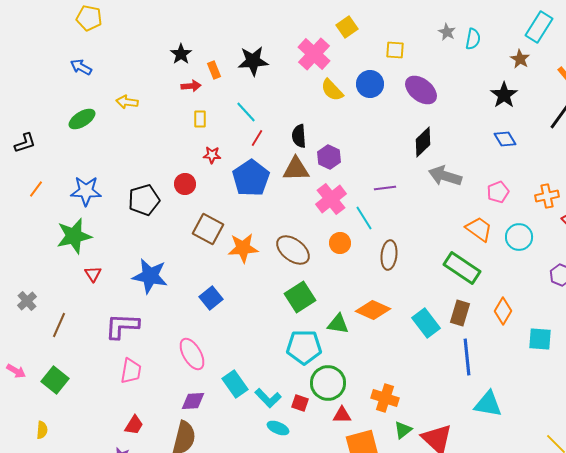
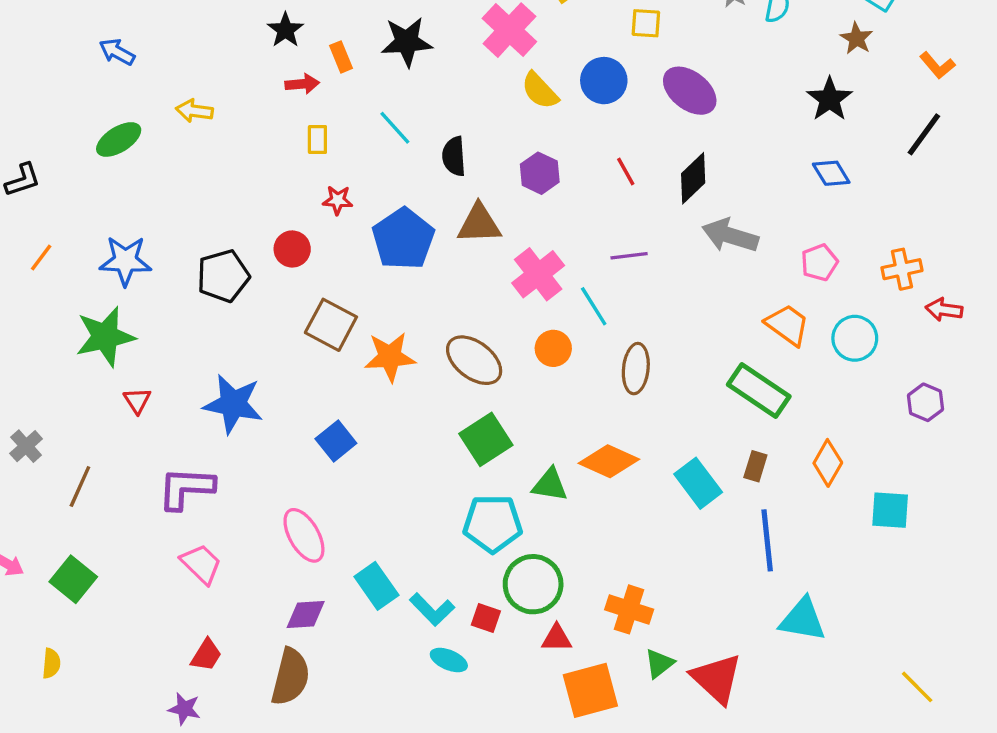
black semicircle: (299, 136) -> (454, 156), moved
red line: (257, 138) -> (626, 172), moved, turned -60
purple hexagon: (329, 157) -> (540, 173), moved
brown rectangle: (460, 313) -> (755, 466), size x0.7
pink trapezoid: (131, 371) -> (201, 564), turned -56

